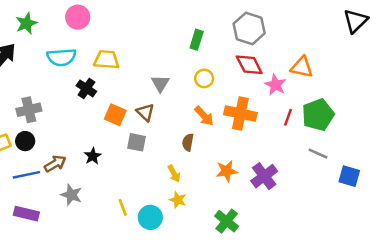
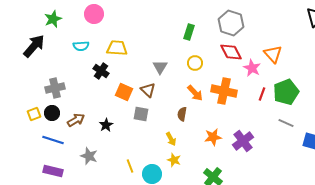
cyan semicircle: (61, 57) -> (81, 46), size x0.7
orange triangle: (302, 67) -> (273, 54), turned 36
brown arrow: (55, 164) -> (76, 120), moved
blue line: (26, 175) -> (53, 140), turned 30

